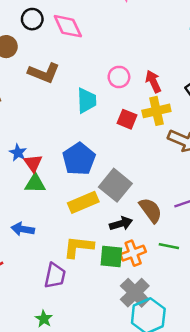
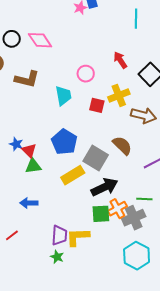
red arrow: (153, 82) -> (120, 60), moved
brown semicircle: (151, 210) -> (122, 145), moved
black arrow: (121, 224) -> (104, 187), size x1.5
yellow L-shape: (78, 247) -> (78, 237), moved
gray cross: (135, 293) -> (134, 218), moved, turned 30
green star: (44, 319) -> (57, 257), moved

